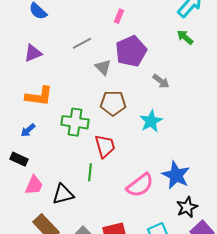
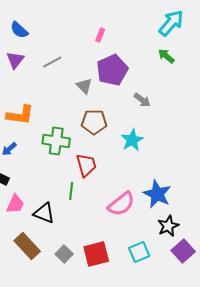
gray line: (82, 43) -> (52, 62), moved
purple triangle: (33, 53) -> (15, 60), moved, turned -30
black triangle: (63, 194) -> (44, 213), turned 35

